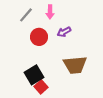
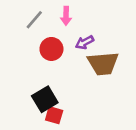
brown trapezoid: (75, 65) -> (103, 64), moved
red square: (41, 87) -> (54, 115), turned -32

